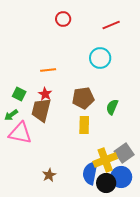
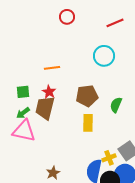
green square: (19, 94) -> (23, 92), turned -32
green arrow: (11, 115) -> (23, 113), moved
yellow cross: (105, 160) -> (109, 158), size x0.6

